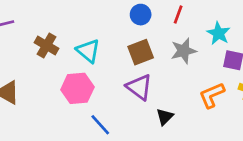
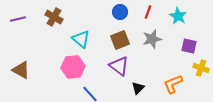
cyan star: (218, 33) -> (178, 16), moved
brown cross: (47, 45) -> (54, 17), moved
orange L-shape: (212, 95) -> (173, 84), moved

